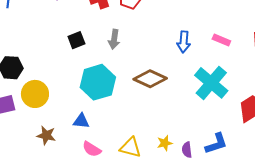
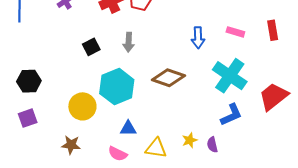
yellow circle: (35, 94) -> (82, 106), moved
blue triangle: (81, 121) -> (128, 128), moved
blue L-shape: (216, 144) -> (231, 115), moved

